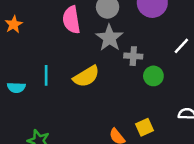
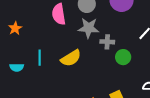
orange star: (14, 24) -> (15, 28), moved
gray star: (109, 38) -> (89, 28), turned -30

